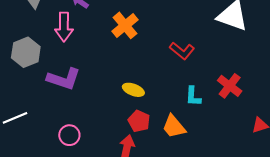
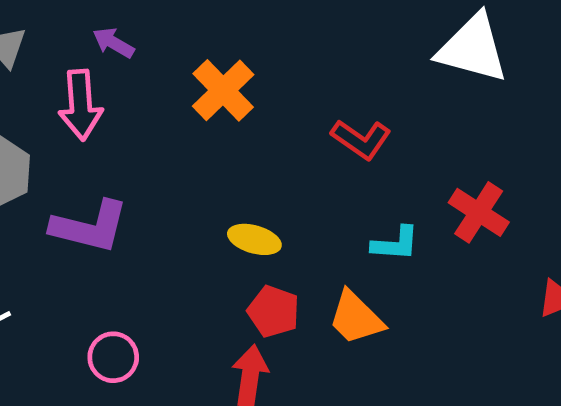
cyan L-shape: (193, 96) -> (395, 244), turned -85

